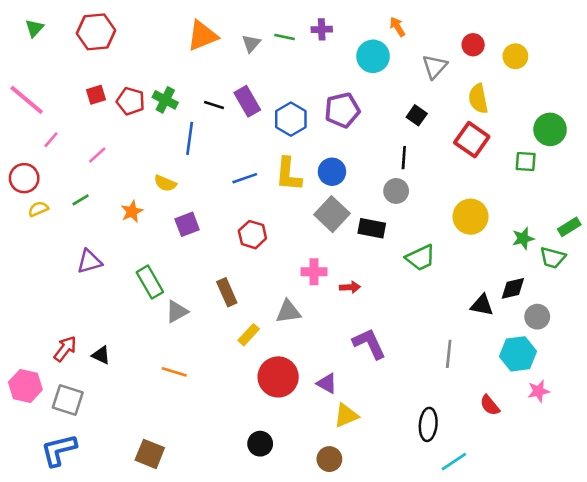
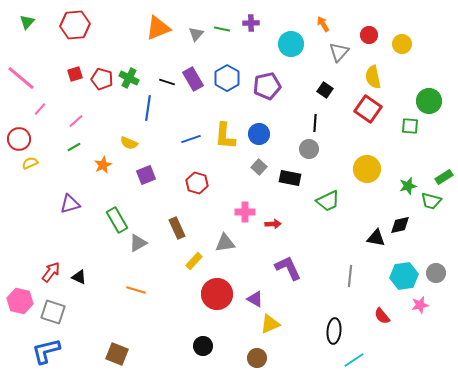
orange arrow: (397, 27) -> (323, 24), moved
blue hexagon: (291, 119) -> (227, 78), moved
green line: (81, 200) -> (74, 147), moved
gray square: (332, 214) -> (259, 167), size x0.6
gray circle: (537, 317) -> (436, 273), moved

